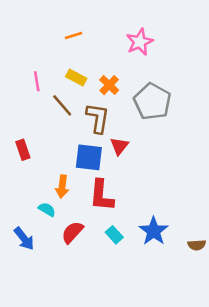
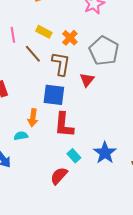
red triangle: (119, 146) -> (87, 80), moved
cyan semicircle: (47, 209) -> (21, 136), turned -40
red semicircle: (72, 232) -> (59, 176), moved

